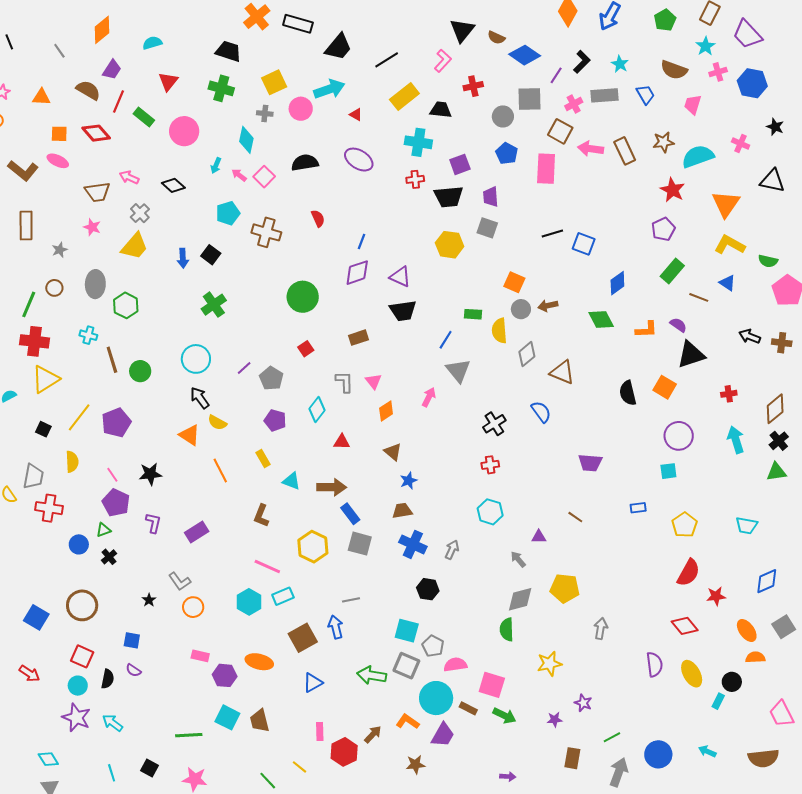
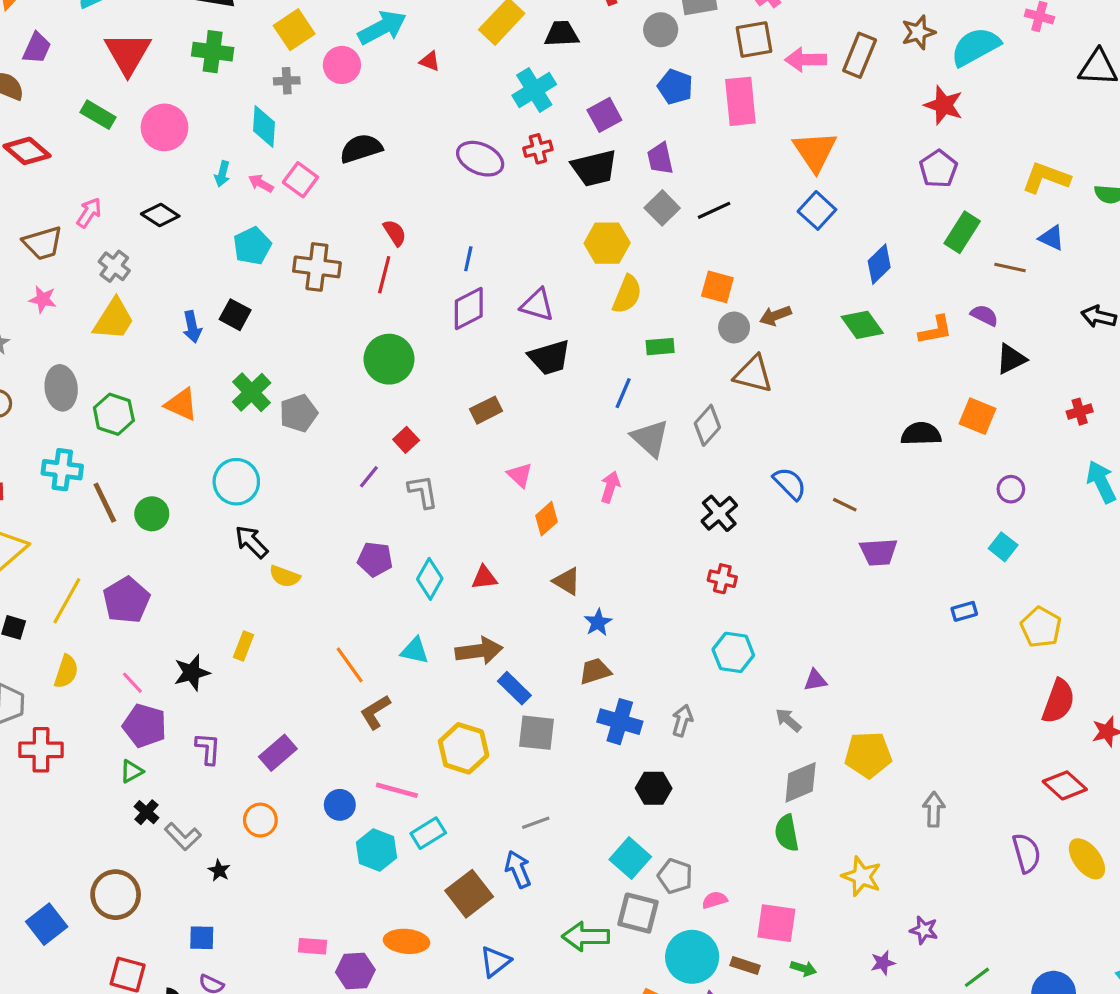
red triangle: (168, 81) -> (128, 53), size x1.5
red line: (119, 102) -> (384, 275), moved
brown square: (560, 131) -> (754, 40), turned -30
cyan cross: (418, 142) -> (534, 90), turned -32
brown rectangle: (625, 151) -> (860, 55), turned 56
purple ellipse: (359, 160) -> (480, 159), moved
pink arrow: (129, 177) -> (89, 213), turned 108
orange triangle: (726, 204) -> (815, 151), moved
gray square: (487, 228) -> (662, 208), turned 35
black line: (552, 233) -> (714, 210), moved
blue square: (584, 244) -> (817, 210), turned 30
yellow semicircle: (499, 331) -> (627, 294), moved, turned -145
cyan cross: (88, 335) -> (62, 470), size x1.4
gray diamond: (527, 354) -> (707, 425), moved
black triangle: (691, 355) -> (1011, 359), size x0.7
purple line: (244, 368) -> (369, 477), moved
brown triangle: (562, 372) -> (753, 374), moved
gray pentagon: (271, 378) -> (299, 413), moved, turned 30
gray L-shape: (344, 382) -> (423, 492), moved
black semicircle: (628, 393) -> (921, 434), turned 110
cyan diamond: (317, 409) -> (430, 579), moved
orange triangle: (190, 435) -> (181, 404), moved
purple circle: (679, 436) -> (1011, 489), size x0.6
yellow rectangle: (263, 459) -> (244, 646), moved, turned 60
yellow semicircle: (72, 462) -> (66, 672), turned 30
red cross: (490, 465) -> (722, 579), turned 30
orange line: (220, 470) -> (350, 665), moved
cyan square: (668, 471) -> (1003, 547), turned -36
brown L-shape: (261, 516) -> (375, 712), turned 45
brown line: (575, 517) -> (845, 505), moved
blue circle: (79, 544) -> (340, 805), moved
gray L-shape: (180, 581) -> (183, 836), moved
orange circle: (193, 607) -> (260, 820), moved
blue square: (36, 617) -> (47, 924), turned 30
cyan square: (407, 631) -> (630, 858), turned 35
yellow star: (549, 664) -> (862, 876), turned -30
pink semicircle: (455, 665) -> (715, 900), size x0.7
green arrow: (504, 716) -> (803, 968), size x0.7

